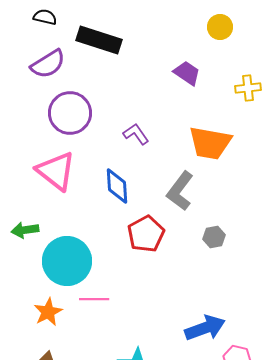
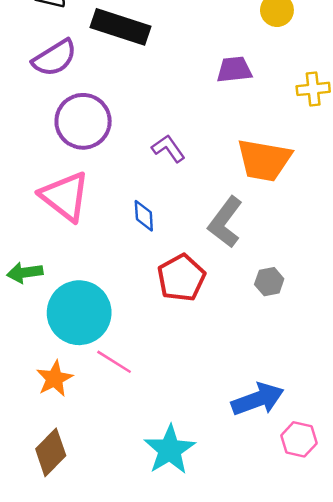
purple trapezoid: (187, 73) -> (234, 70), turned -40
blue diamond: (117, 186) -> (144, 216), size x0.7
pink line: (94, 299) -> (114, 362), turned 32

